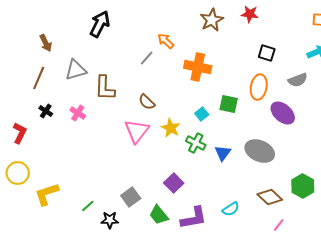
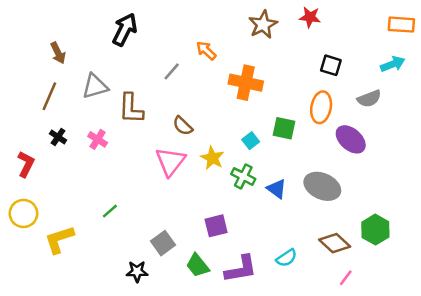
gray line: (147, 58) -> (172, 71), moved
blue triangle: (223, 153) -> (277, 189), turned -30
purple square: (174, 183) -> (216, 226), turned 30
green line: (88, 206) -> (110, 211), moved

